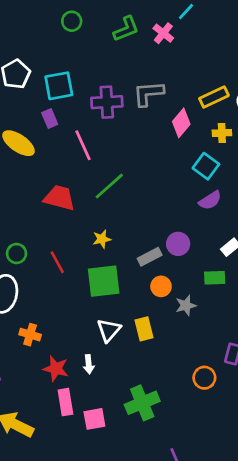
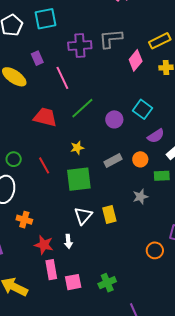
cyan square: (59, 86) -> (45, 19), moved
cyan square: (206, 166) -> (143, 109), moved
purple semicircle: (210, 200) -> (156, 136), moved
purple circle: (178, 244) -> (114, 119), moved
orange circle: (161, 286) -> (140, 159), moved
green cross: (142, 403) -> (107, 283), moved, size x0.7

